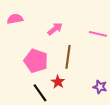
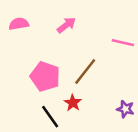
pink arrow: (55, 29) -> (66, 25), moved
brown line: (68, 57) -> (85, 71), turned 30

